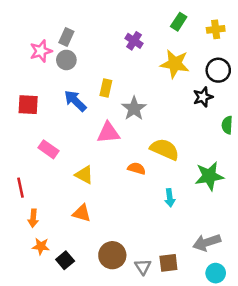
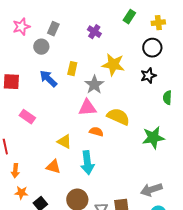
gray rectangle: (66, 37) -> (53, 29), moved
pink star: (41, 51) -> (21, 27), moved
yellow star: (175, 64) -> (113, 65), moved
black circle: (218, 70) -> (152, 48), moved
pink triangle: (108, 133) -> (87, 108), moved
yellow triangle: (84, 175) -> (64, 142), moved
cyan arrow: (170, 198) -> (87, 163), moved, size x1.6

